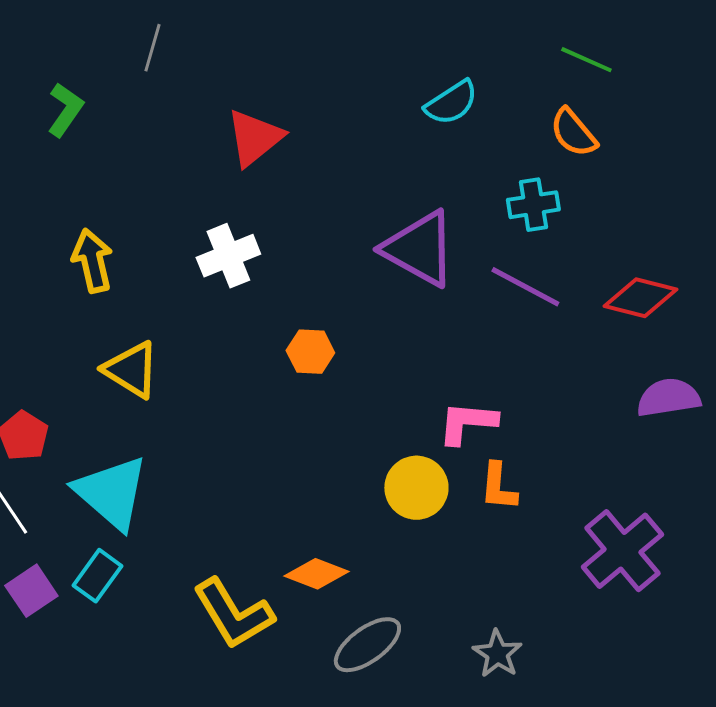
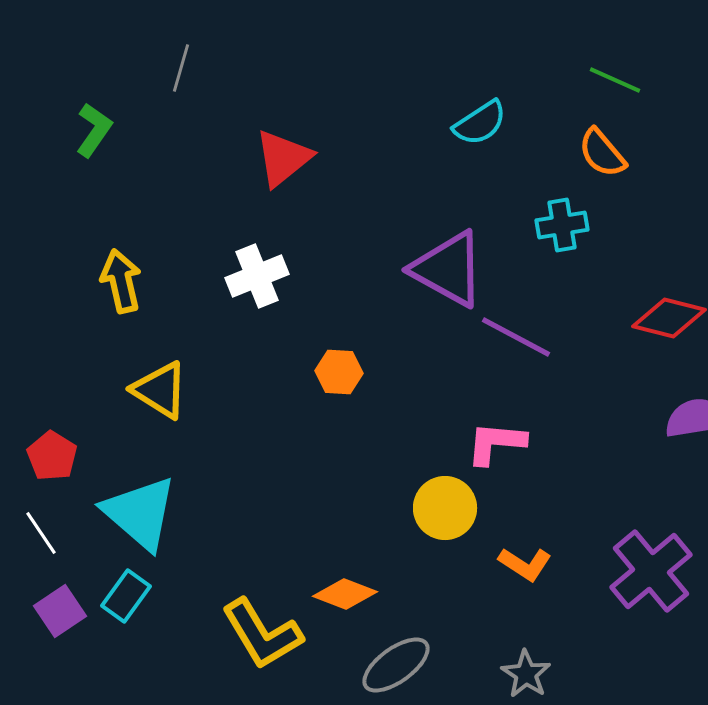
purple line: (525, 287) -> (516, 337), moved
orange L-shape: (498, 487) -> (525, 564), moved, turned -62

